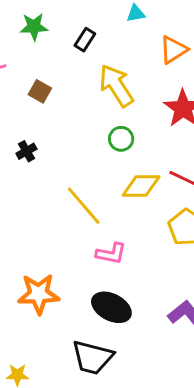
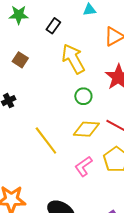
green circle: (121, 139) -> (83, 96), moved
pink L-shape: (111, 254) -> (83, 166), moved, turned 130

